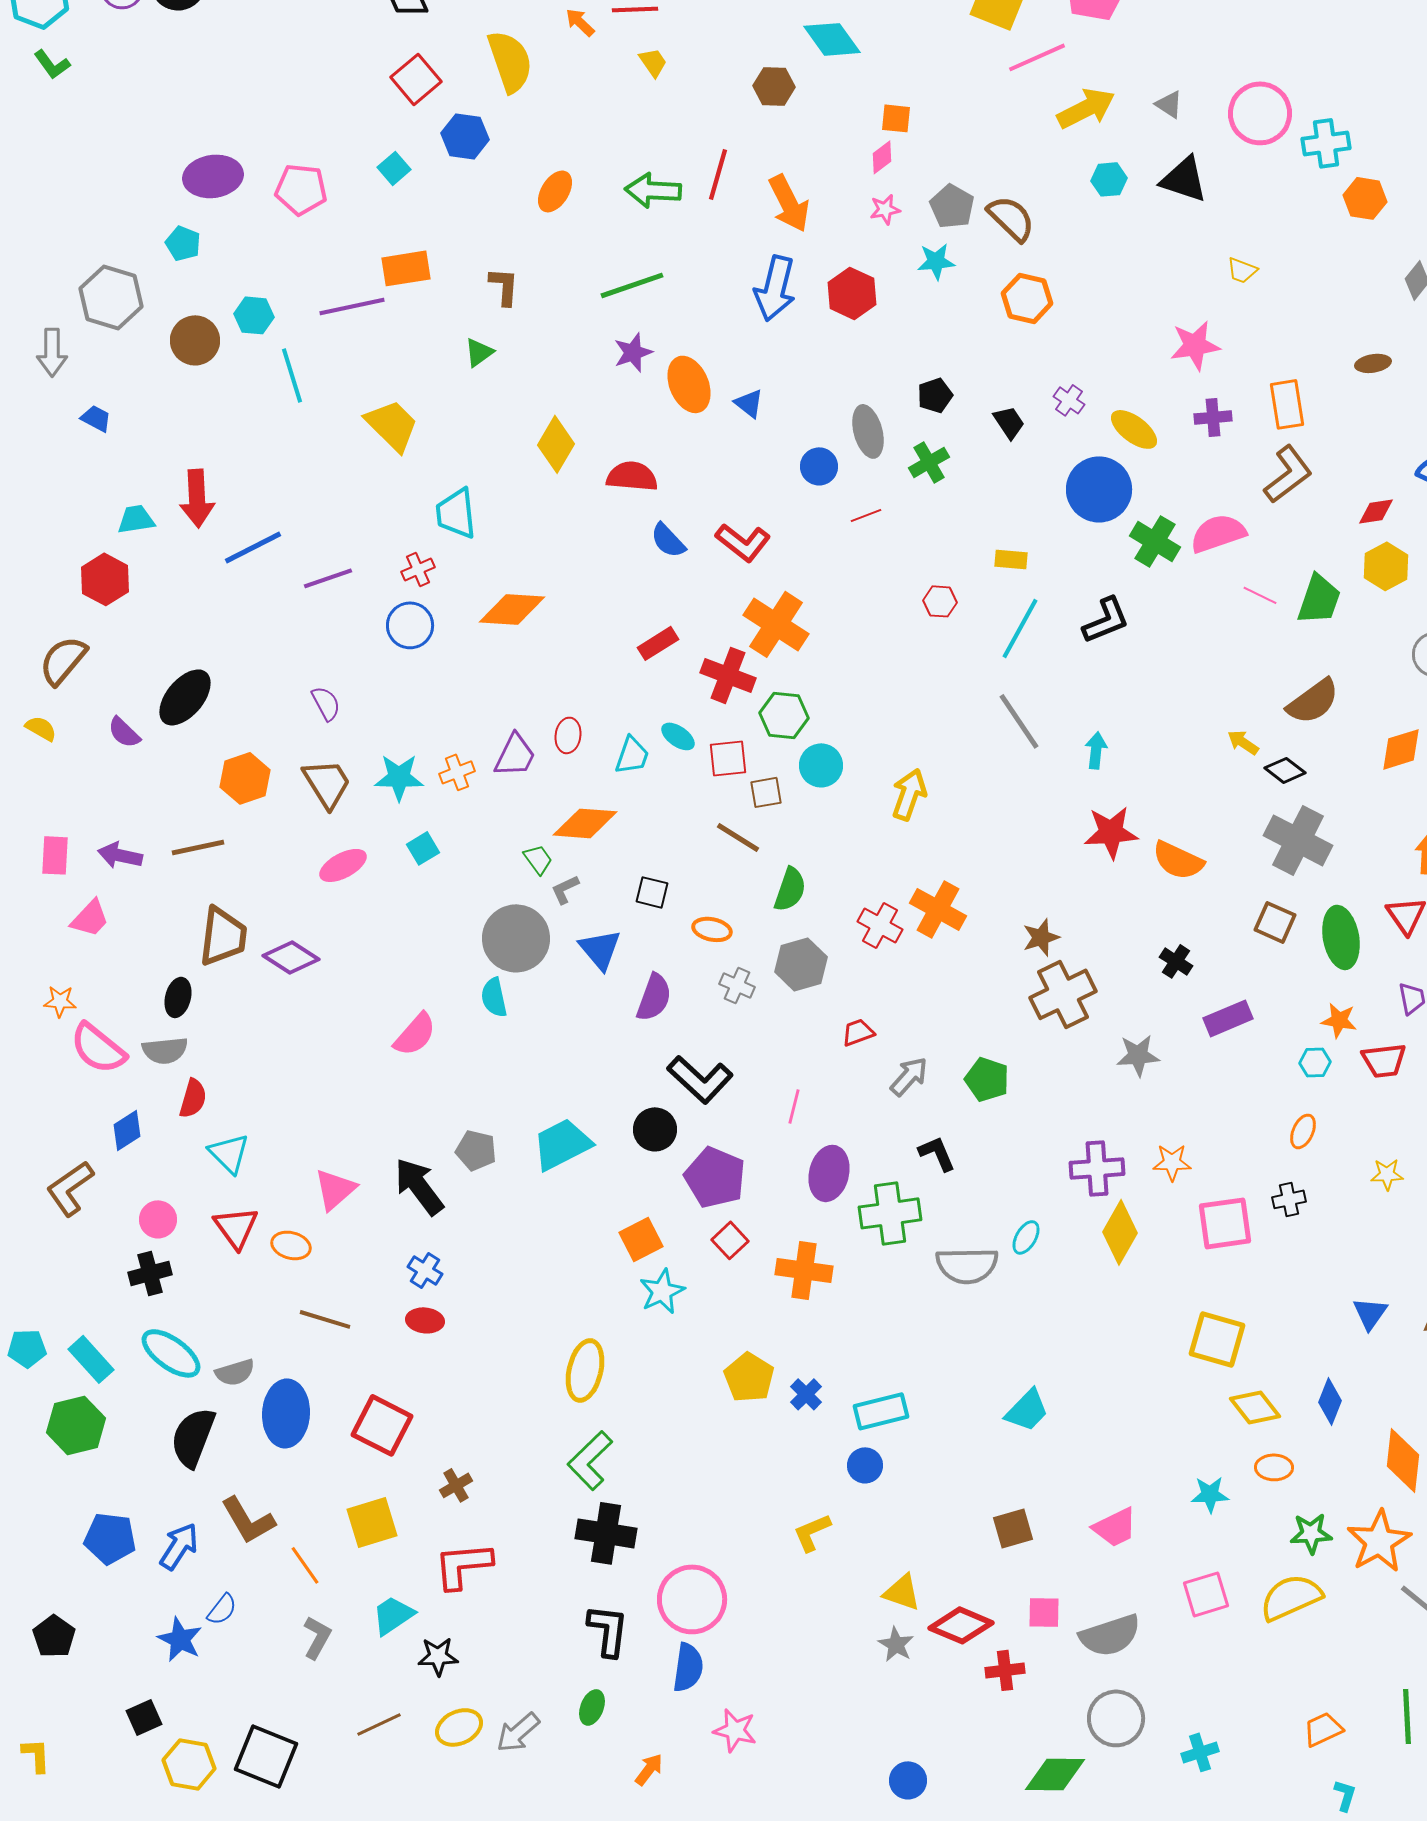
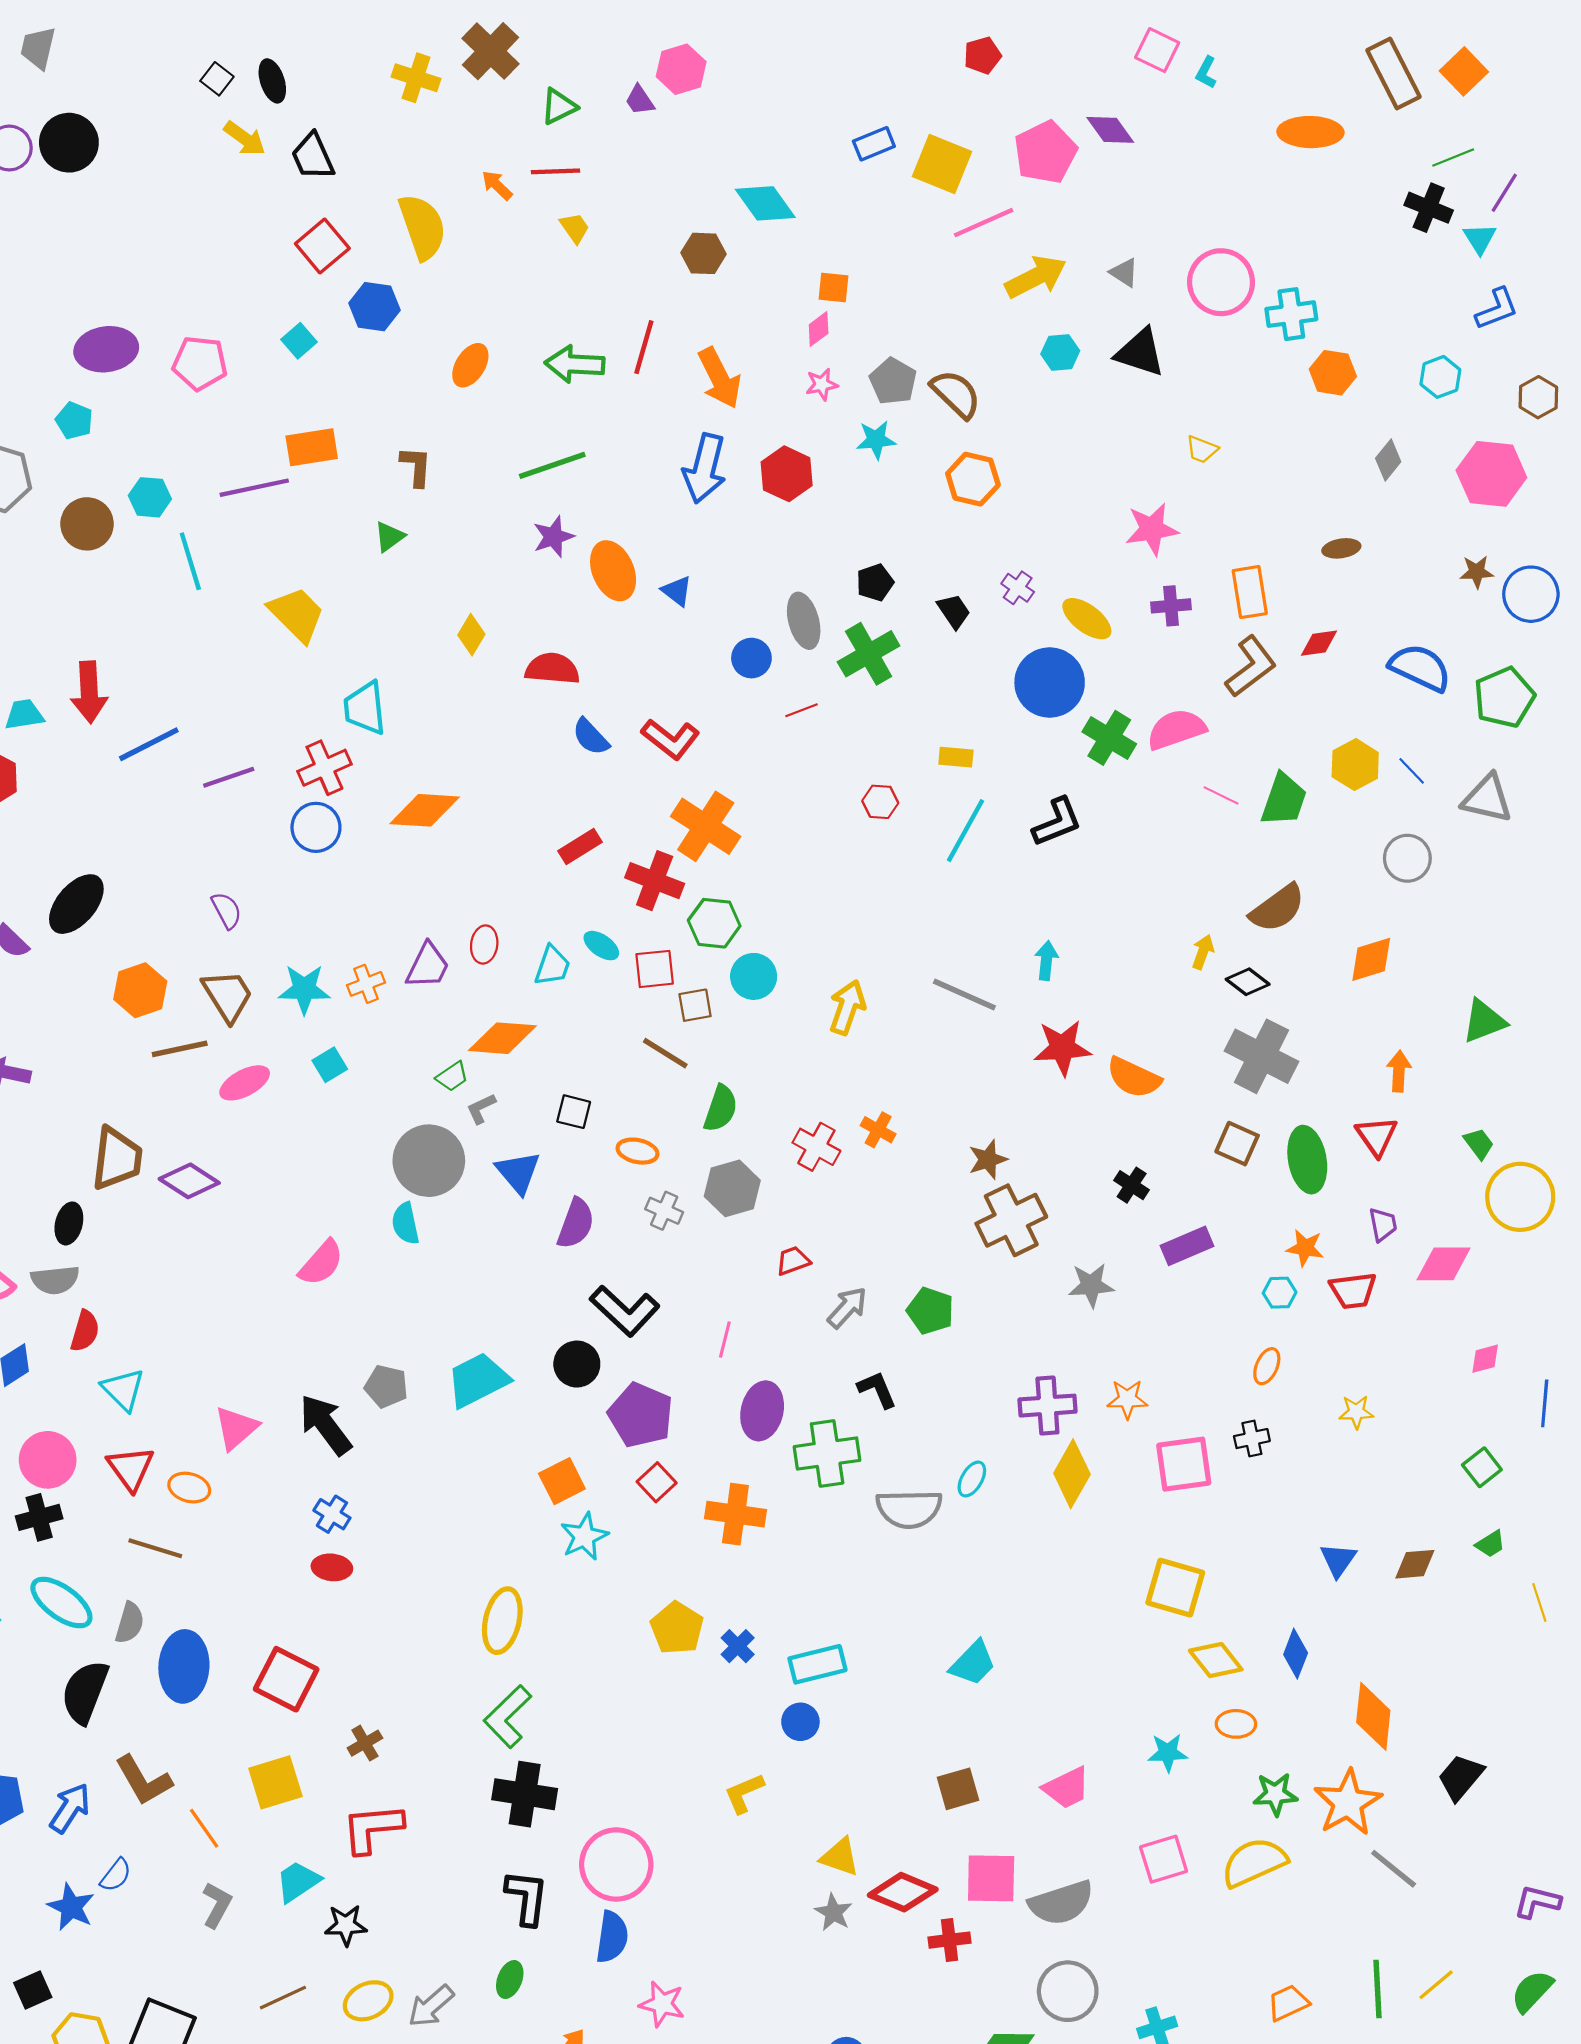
yellow diamond: (556, 444) -> (471, 635), size x0.7
green cross: (929, 462) -> (869, 654), size x1.4
red diamond: (1376, 511) -> (1319, 643), moved
red cross: (418, 569) -> (324, 768), size x1.5
gray line: (1019, 721) -> (964, 995), moved, turned -32
yellow arrow: (1243, 742) -> (1203, 952), turned 76
brown line: (198, 847) -> (180, 1049), moved
green trapezoid: (538, 859) -> (452, 1077), turned 92
orange cross: (938, 909) -> (878, 1130), size x0.6
pink circle: (158, 1219) -> (48, 1460), size x1.4
brown line: (325, 1319) -> (155, 1548), moved
gray semicircle: (235, 1372) -> (130, 1623), turned -57
pink square: (1044, 1612) -> (991, 1878), size x1.5

